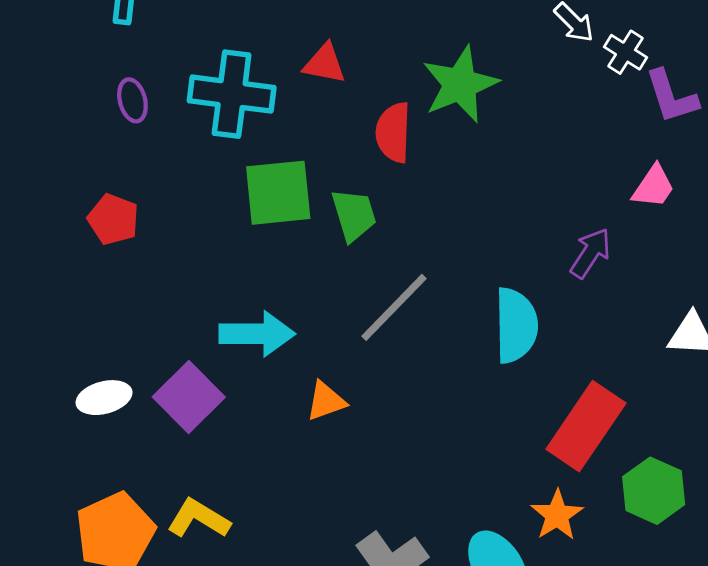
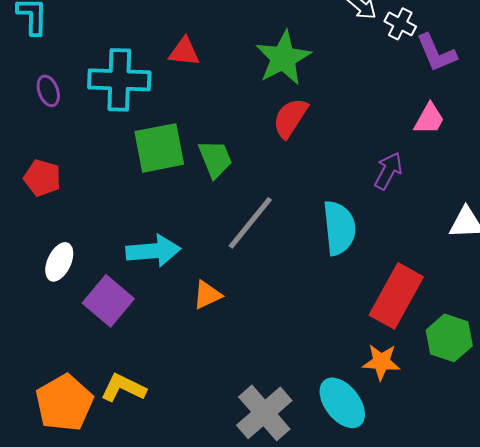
red semicircle: (393, 132) -> (290, 118), moved, turned 36
white ellipse: (104, 398) -> (59, 262), moved, turned -45
orange star: (557, 515) -> (381, 362), turned -30

